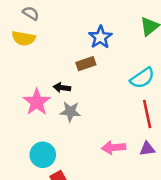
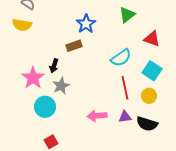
black arrow: (62, 88) -> (54, 66), turned -80
gray star: (70, 112) -> (61, 86), turned -30
cyan circle: (43, 155) -> (45, 107), moved

